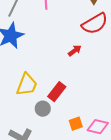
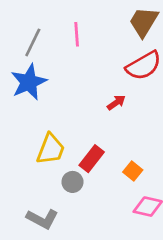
orange square: (76, 124) -> (133, 171), moved, turned -32

